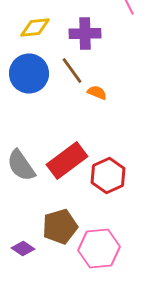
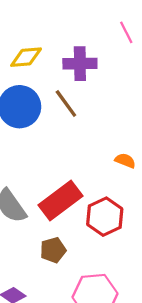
orange semicircle: (97, 92) -> (125, 161), moved
brown pentagon: (60, 226) -> (53, 250), moved, size x0.7

